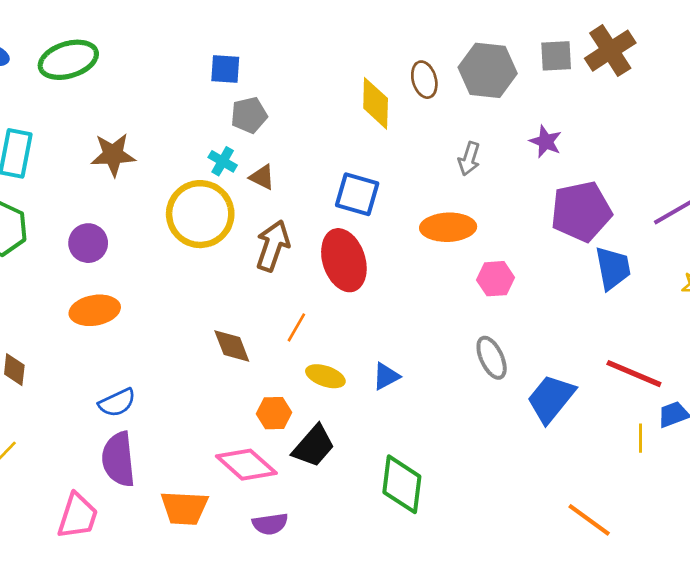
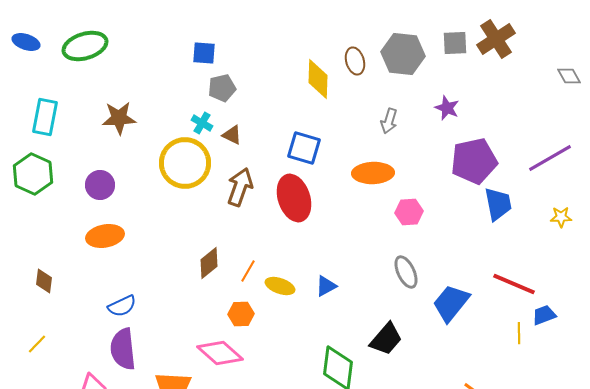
orange line: (296, 327) -> (248, 271), moved
brown diamond: (232, 346) -> (209, 263), turned 72
black trapezoid: (314, 446) -> (386, 339), moved

